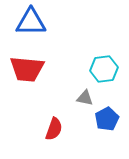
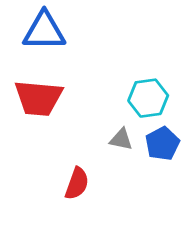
blue pentagon: (107, 119) -> (162, 144), moved

